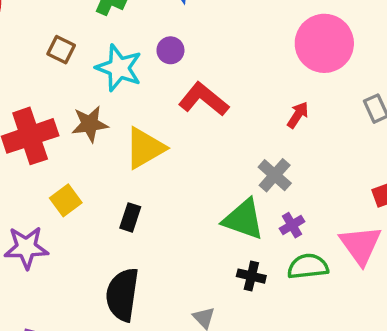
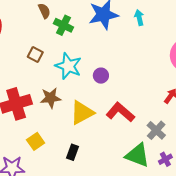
purple circle: (170, 50) -> (101, 76), moved
red L-shape: (204, 99) -> (120, 112), moved

